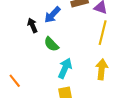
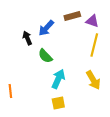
yellow arrow: (102, 69) -> (93, 80), turned 144
orange line: (15, 81) -> (10, 91), turned 32

